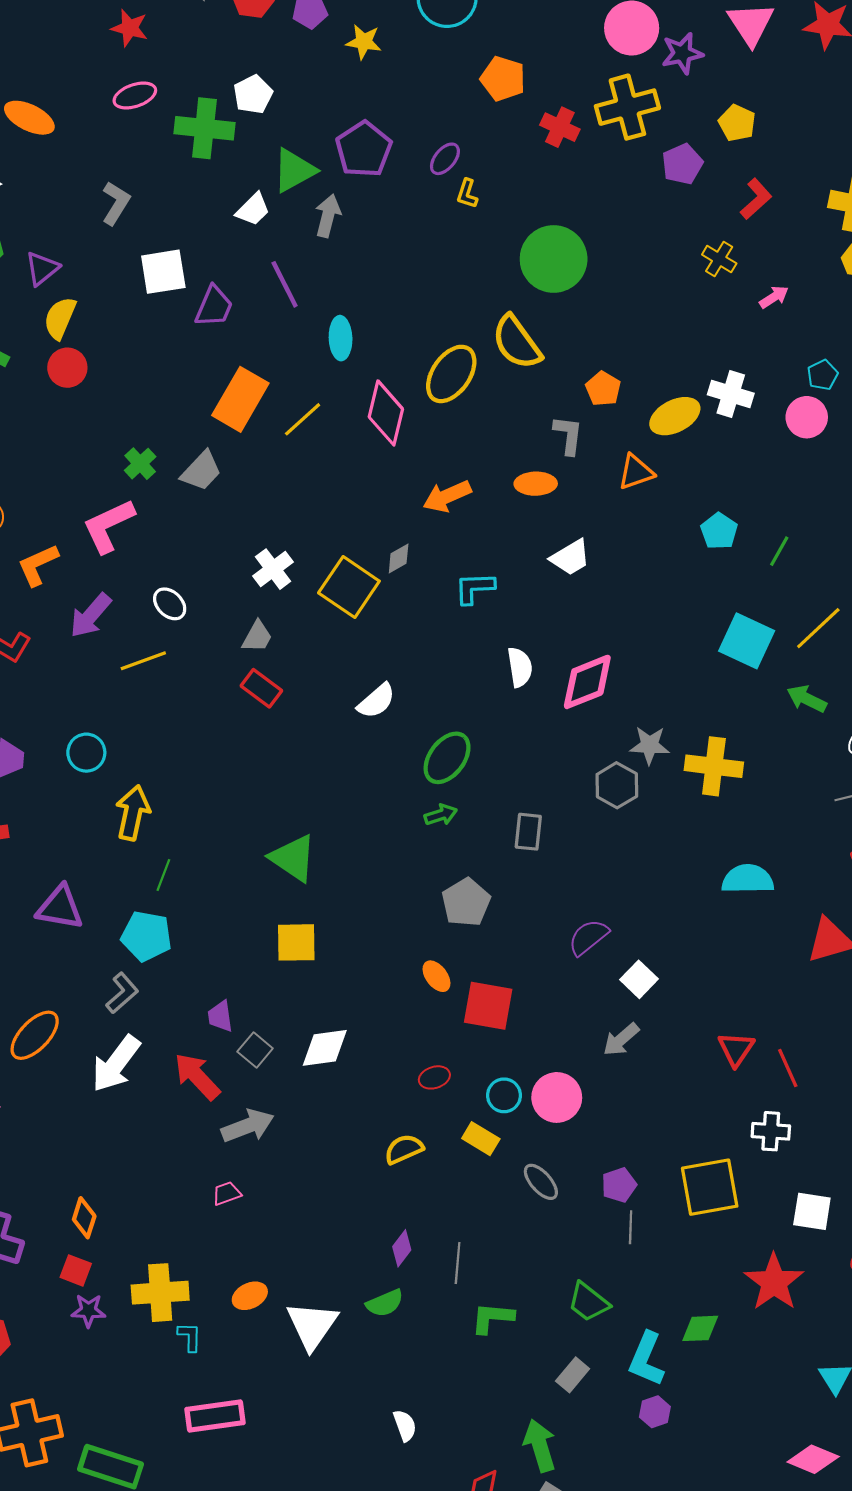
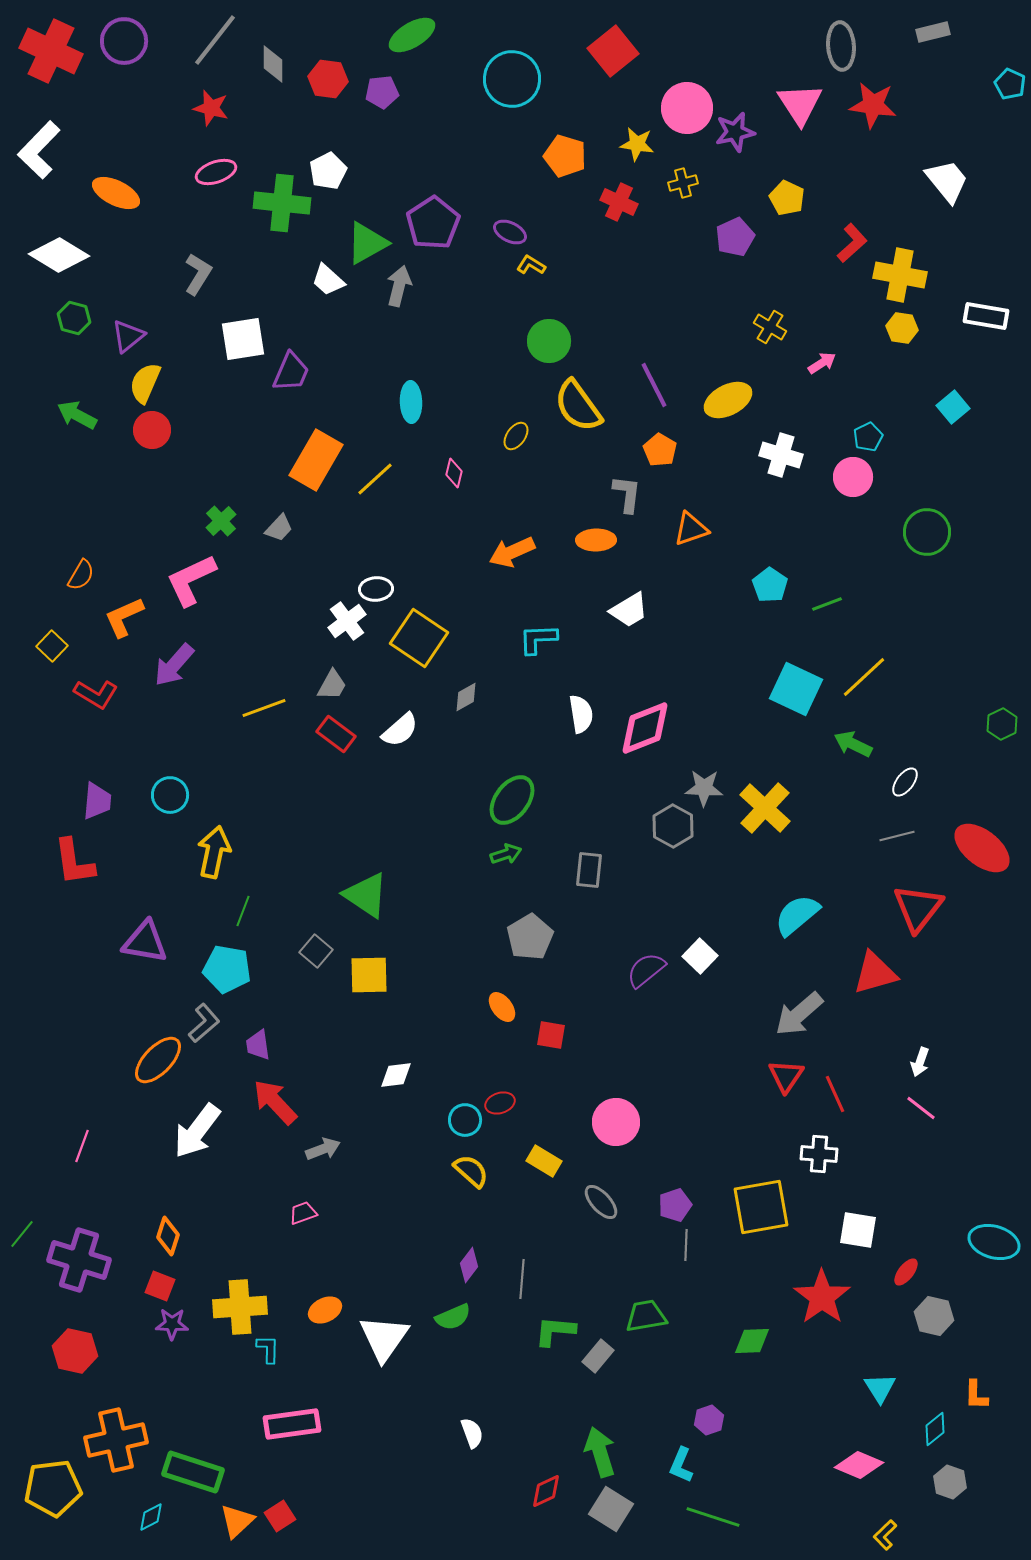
yellow star: (364, 42) -> (637, 144), moved
yellow cross: (627, 107) -> (683, 183), size x0.5
purple ellipse: (445, 159) -> (510, 232), turned 76
yellow L-shape: (467, 194) -> (531, 265), turned 104
red L-shape: (756, 199) -> (852, 243), moved
white trapezoid: (253, 209) -> (328, 280), turned 87
green circle: (554, 259) -> (549, 341), moved, size x0.7
purple line: (285, 284) -> (654, 385), moved
yellow ellipse: (451, 374) -> (516, 436), size x0.5
pink diamond: (386, 413) -> (454, 473), size x0.5
yellow ellipse: (675, 416) -> (728, 400), moved
gray trapezoid: (201, 471) -> (279, 528), size x0.7
green line: (779, 551) -> (827, 604), turned 40
gray diamond: (399, 559) -> (466, 697), moved
white ellipse: (170, 604) -> (376, 589), moved, turned -48
yellow line: (143, 661) -> (264, 708), moved
white semicircle: (376, 701) -> (400, 730), moved
yellow cross: (714, 766) -> (765, 808), turned 36
cyan semicircle: (748, 879) -> (797, 915), turned -39
white square: (639, 979) -> (700, 956), moved
red square: (488, 1006) -> (551, 1035), size x0.6
purple trapezoid: (220, 1016) -> (258, 1045), moved
orange ellipse: (35, 1035) -> (158, 1060), moved
gray arrow: (621, 1039) -> (799, 1014), moved, size x1.4
white diamond: (325, 1048) -> (396, 1075), size x0.7
gray square: (255, 1050) -> (316, 951), moved
white arrow: (116, 1064) -> (197, 1131), moved
cyan circle: (504, 1095) -> (465, 1120), moved
gray arrow: (248, 1126) -> (323, 1149), size x0.7
yellow semicircle: (404, 1149) -> (471, 1171), turned 66
green trapezoid: (588, 1302) -> (646, 1316), turned 132
cyan L-shape: (646, 1359) -> (681, 1465), moved, size x0.7
gray rectangle: (573, 1375) -> (598, 1356), moved

